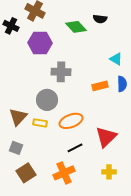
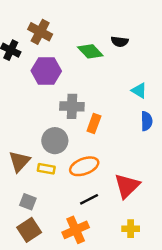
orange rectangle: (100, 86) -> (94, 124), moved, turned -56
gray square: (16, 148) -> (28, 202), moved

